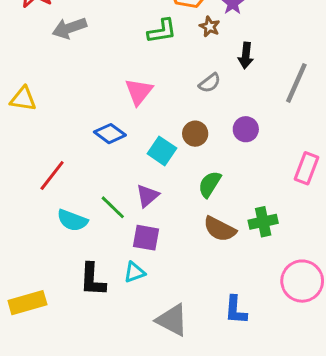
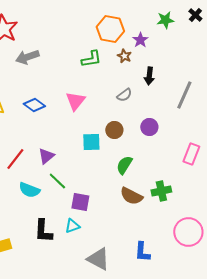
blue diamond: (110, 134) -> (34, 105), moved
cyan square: (162, 151) -> (91, 142), turned -36
purple triangle: (147, 196) -> (46, 156), moved

